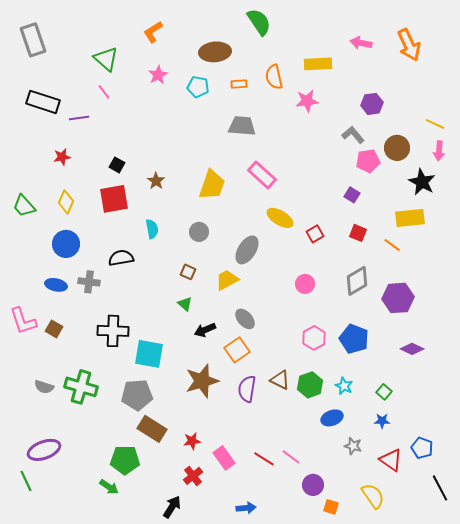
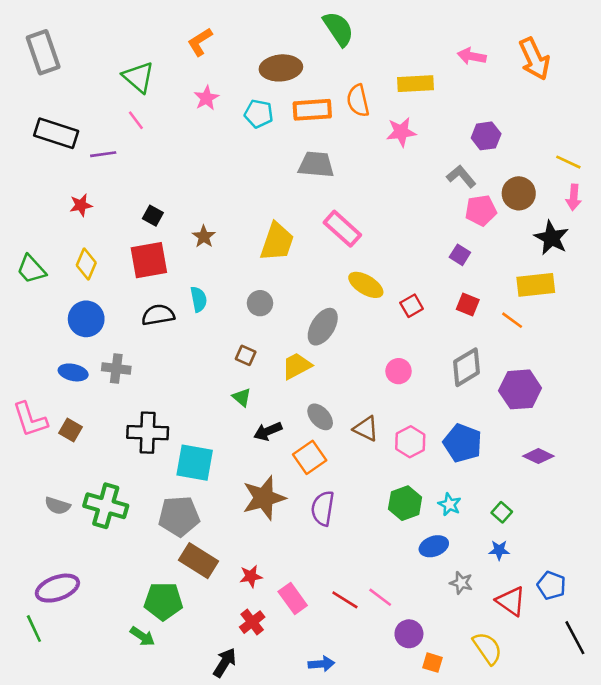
orange rectangle: (239, 84) -> (312, 110), size x1.8
black semicircle: (121, 258) -> (158, 315), moved
brown triangle: (280, 380) -> (366, 429), moved

